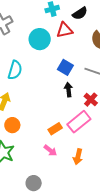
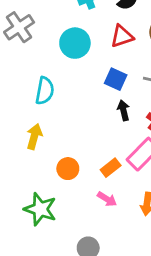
red triangle: (64, 30) -> (122, 36), moved
orange circle: (12, 125) -> (68, 169), moved

